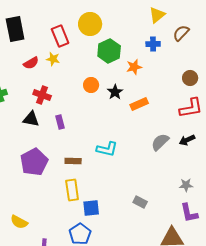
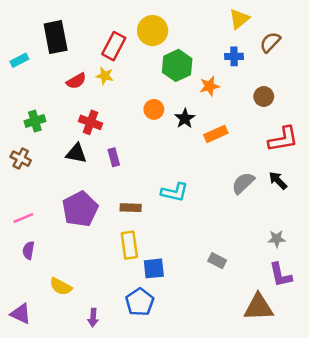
red rectangle: (60, 36) -> (114, 46), turned 50
brown circle: (190, 78) -> (264, 96), moved
black arrow: (187, 140) -> (278, 181), turned 70

